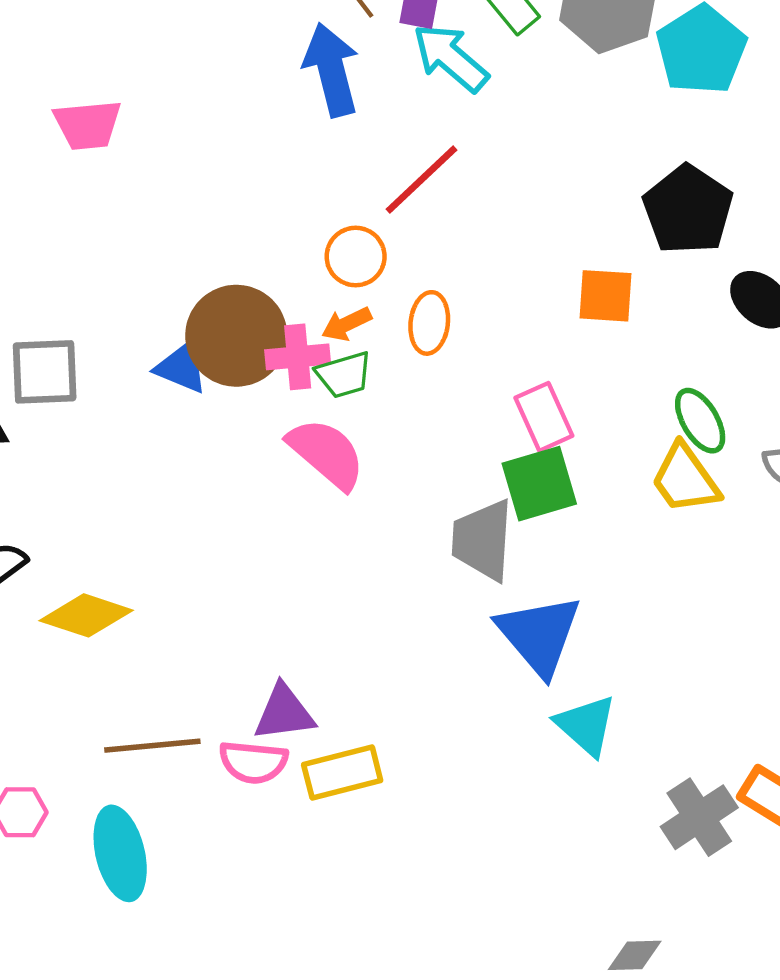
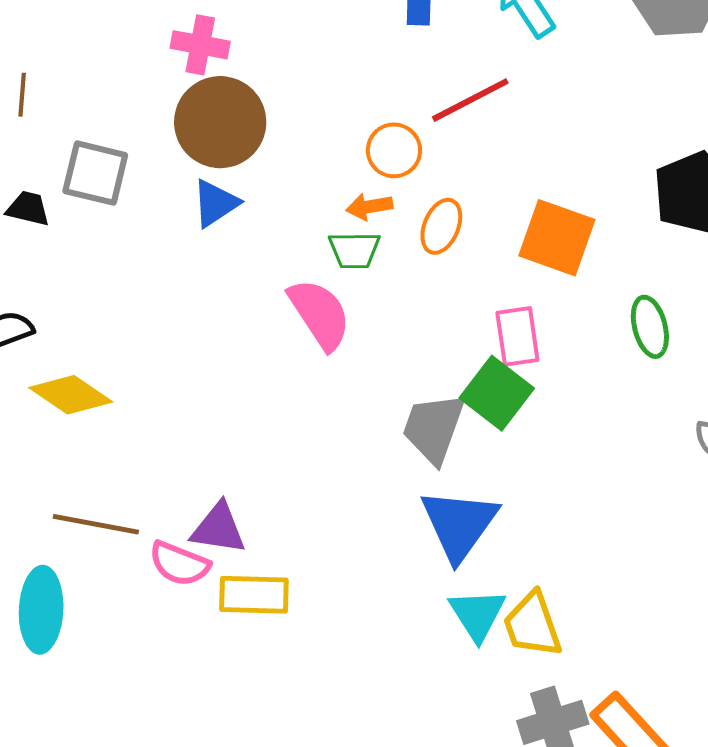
orange square: (606, 296) -> (557, 238), moved, size x1.4
brown circle: (236, 336) -> (220, 122), moved
pink cross: (298, 357) -> (200, 45), moved
blue triangle: (182, 367) -> (215, 203), turned 48
green ellipse: (700, 421) -> (650, 327), moved
yellow trapezoid: (685, 479) -> (532, 625), moved
green square: (539, 484) -> (497, 393), turned 38

